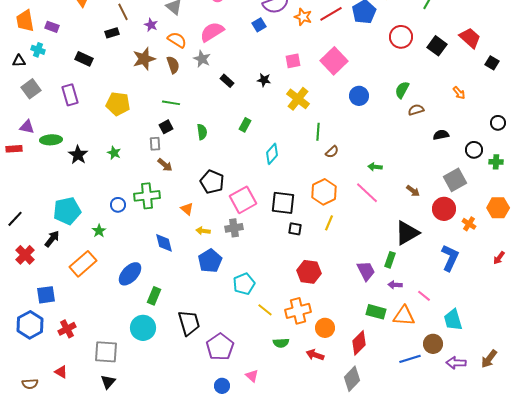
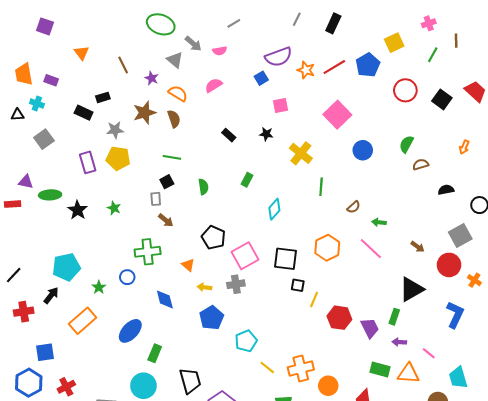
pink semicircle: (212, 32) -> (214, 85), size x0.7
black rectangle: (112, 33) -> (103, 97), moved
gray star: (202, 59) -> (115, 130), moved, turned -30
pink square: (293, 61) -> (281, 106), moved
gray square: (31, 89) -> (44, 139), moved
orange arrow: (459, 93) -> (464, 147), turned 64
purple rectangle: (70, 95) -> (88, 162), moved
brown semicircle: (332, 152) -> (354, 207), moved
blue circle: (118, 205) -> (127, 277), moved
yellow line: (329, 223) -> (314, 299), moved
red cross: (25, 255) -> (24, 312), turned 36
red hexagon: (309, 272) -> (339, 318), moved

